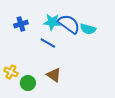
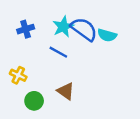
cyan star: (52, 22) -> (63, 27), turned -30
yellow cross: (11, 72) -> (18, 75), moved

